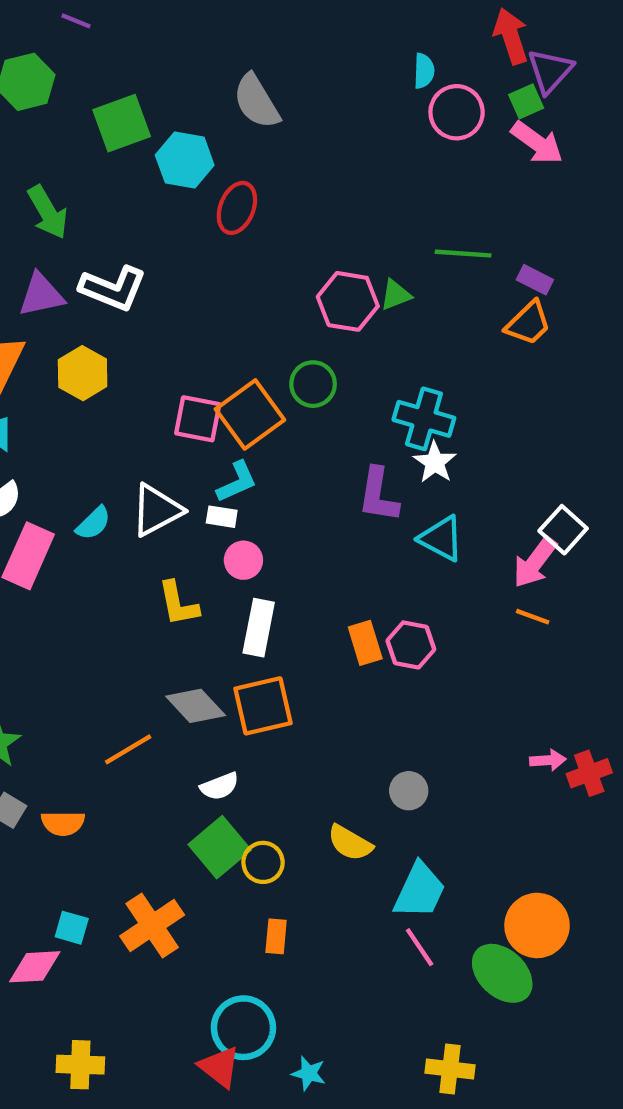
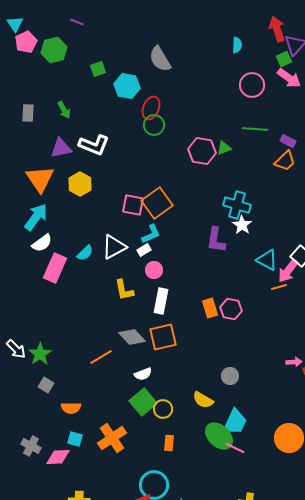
pink circle: (457, 112) -> (252, 85), moved
green square: (122, 123) -> (98, 69), size x0.6
green arrow: (48, 212) -> (64, 110), size x0.7
green circle: (313, 384) -> (154, 125), moved
white rectangle: (222, 517) -> (144, 250), turned -40
cyan triangle: (441, 538) -> (267, 260), moved
orange line: (533, 617) -> (279, 287), moved, turned -35
orange semicircle: (63, 823) -> (71, 408), moved
pink line: (420, 947) -> (235, 448), turned -30
green ellipse: (502, 973) -> (219, 436), moved

